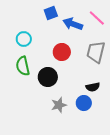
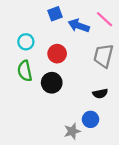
red circle: (62, 52) -> (57, 54), moved
blue circle: (84, 103) -> (91, 119), moved
gray star: (59, 105) -> (72, 131), moved

